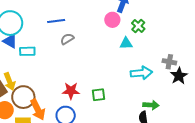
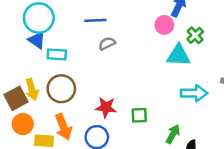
cyan triangle: (126, 43) -> (178, 55), size x1.5
brown circle: (23, 97) -> (61, 89), moved
green arrow: (151, 105) -> (173, 134), moved, turned -70

